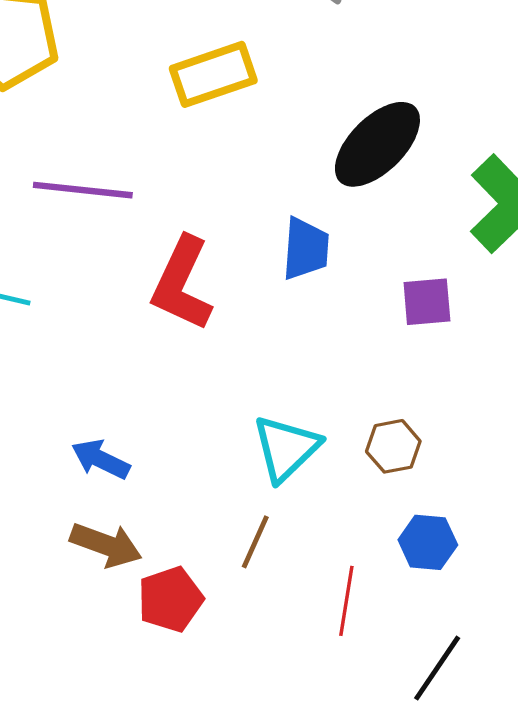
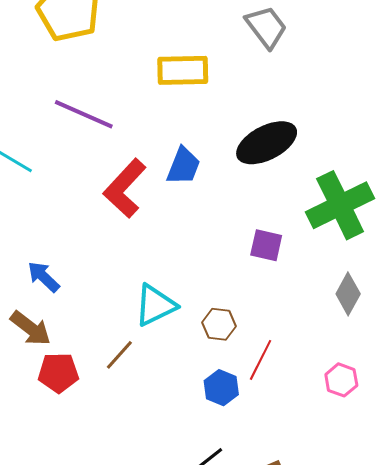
blue trapezoid: (306, 249) -> (183, 166), moved
red line: (346, 601) -> (261, 360), moved

